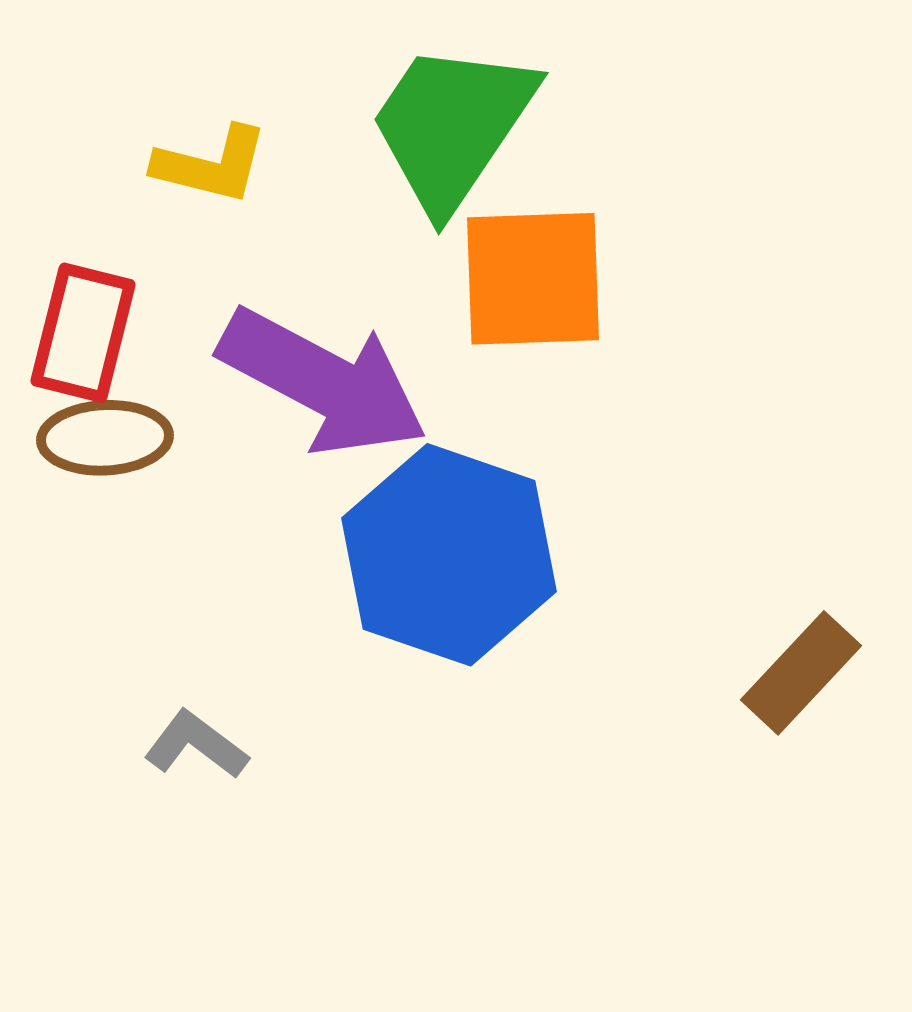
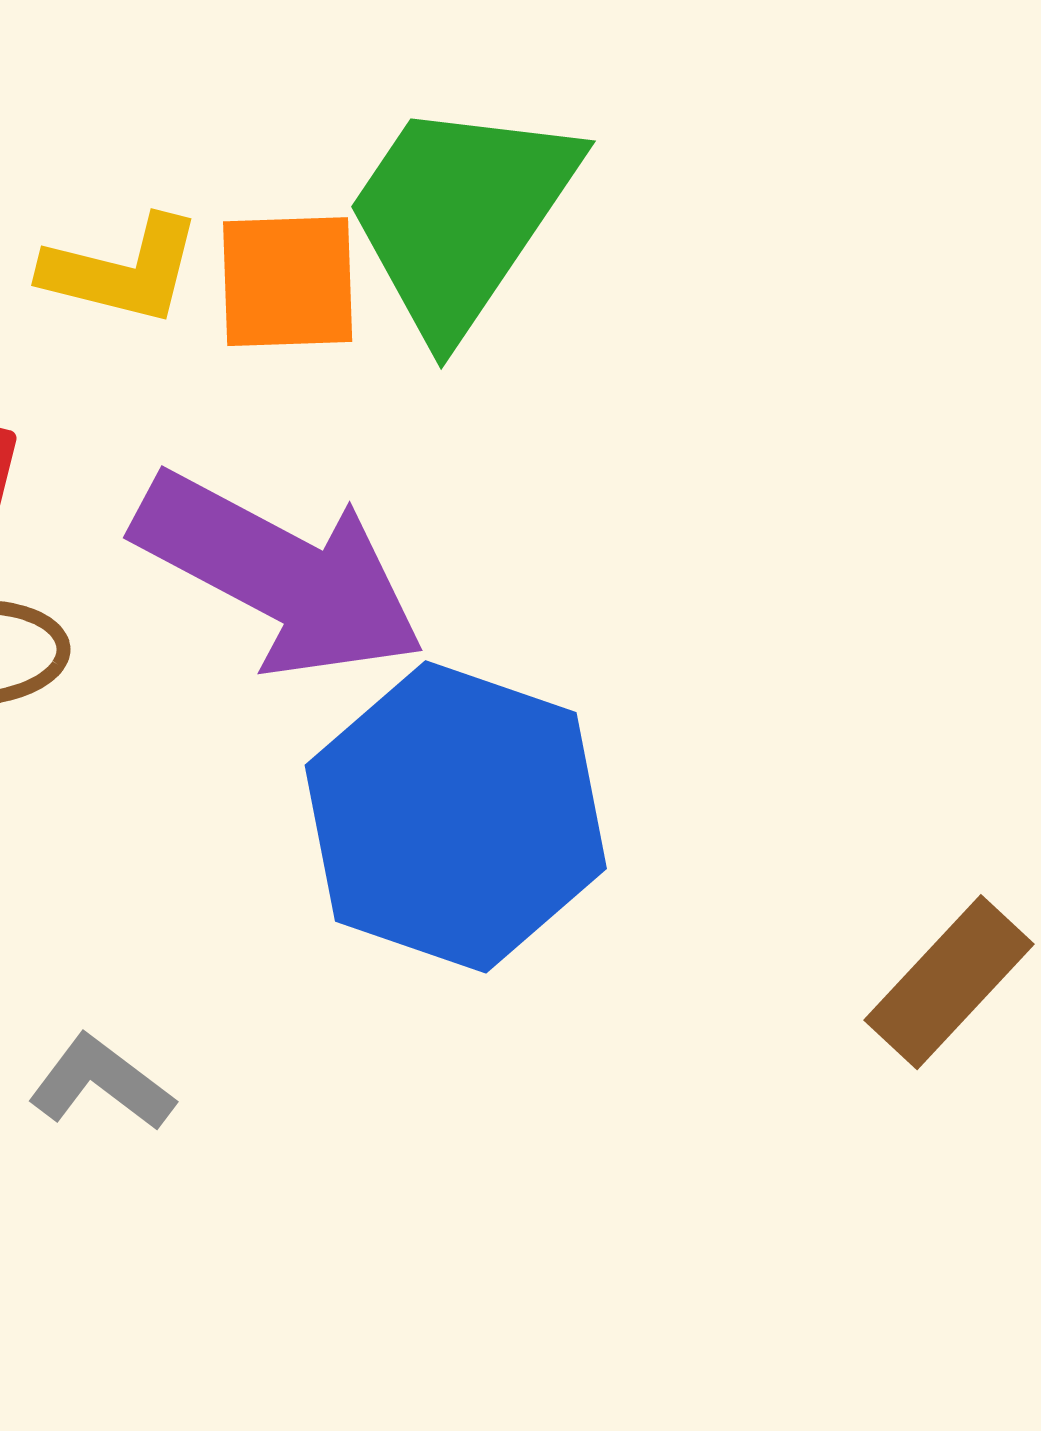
orange square: (533, 279) -> (288, 282), moved, size x0.7

